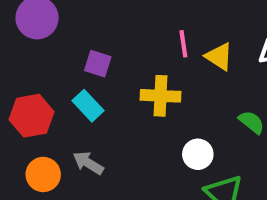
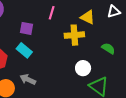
pink line: (183, 44) -> (52, 13), moved, turned 32
yellow cross: (160, 96) -> (74, 35), moved

